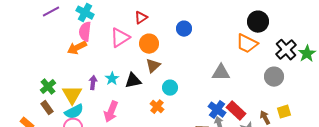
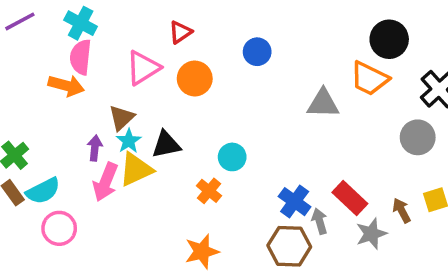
orange arrow: (77, 48) -> (66, 86), turned -138
brown triangle: (153, 66) -> (122, 118), moved
gray triangle: (221, 73) -> (323, 103), moved
yellow triangle: (72, 95) -> (136, 169), moved, turned 35
blue cross: (217, 110) -> (295, 202), moved
cyan semicircle: (74, 112) -> (43, 191), moved
pink arrow: (111, 112) -> (106, 182), moved

